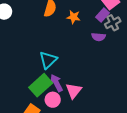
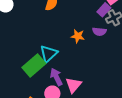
orange star: (74, 17) -> (78, 36), moved
green rectangle: (41, 85) -> (34, 66), moved

